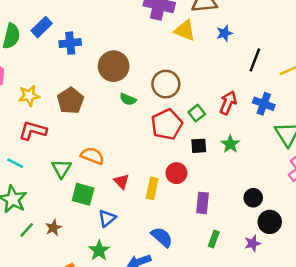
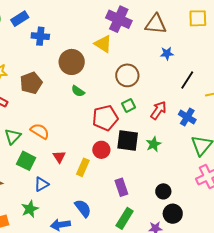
yellow triangle: (185, 30) -> (103, 44), moved
brown circle: (166, 84) -> (127, 75), moved
green square: (197, 113) -> (129, 105), moved
black square: (199, 146) -> (128, 140), size x1.6
red circle: (176, 173) -> (101, 150), moved
purple rectangle: (203, 203) -> (121, 187), turned -36
green rectangle: (214, 239) -> (125, 218), size x1.5

